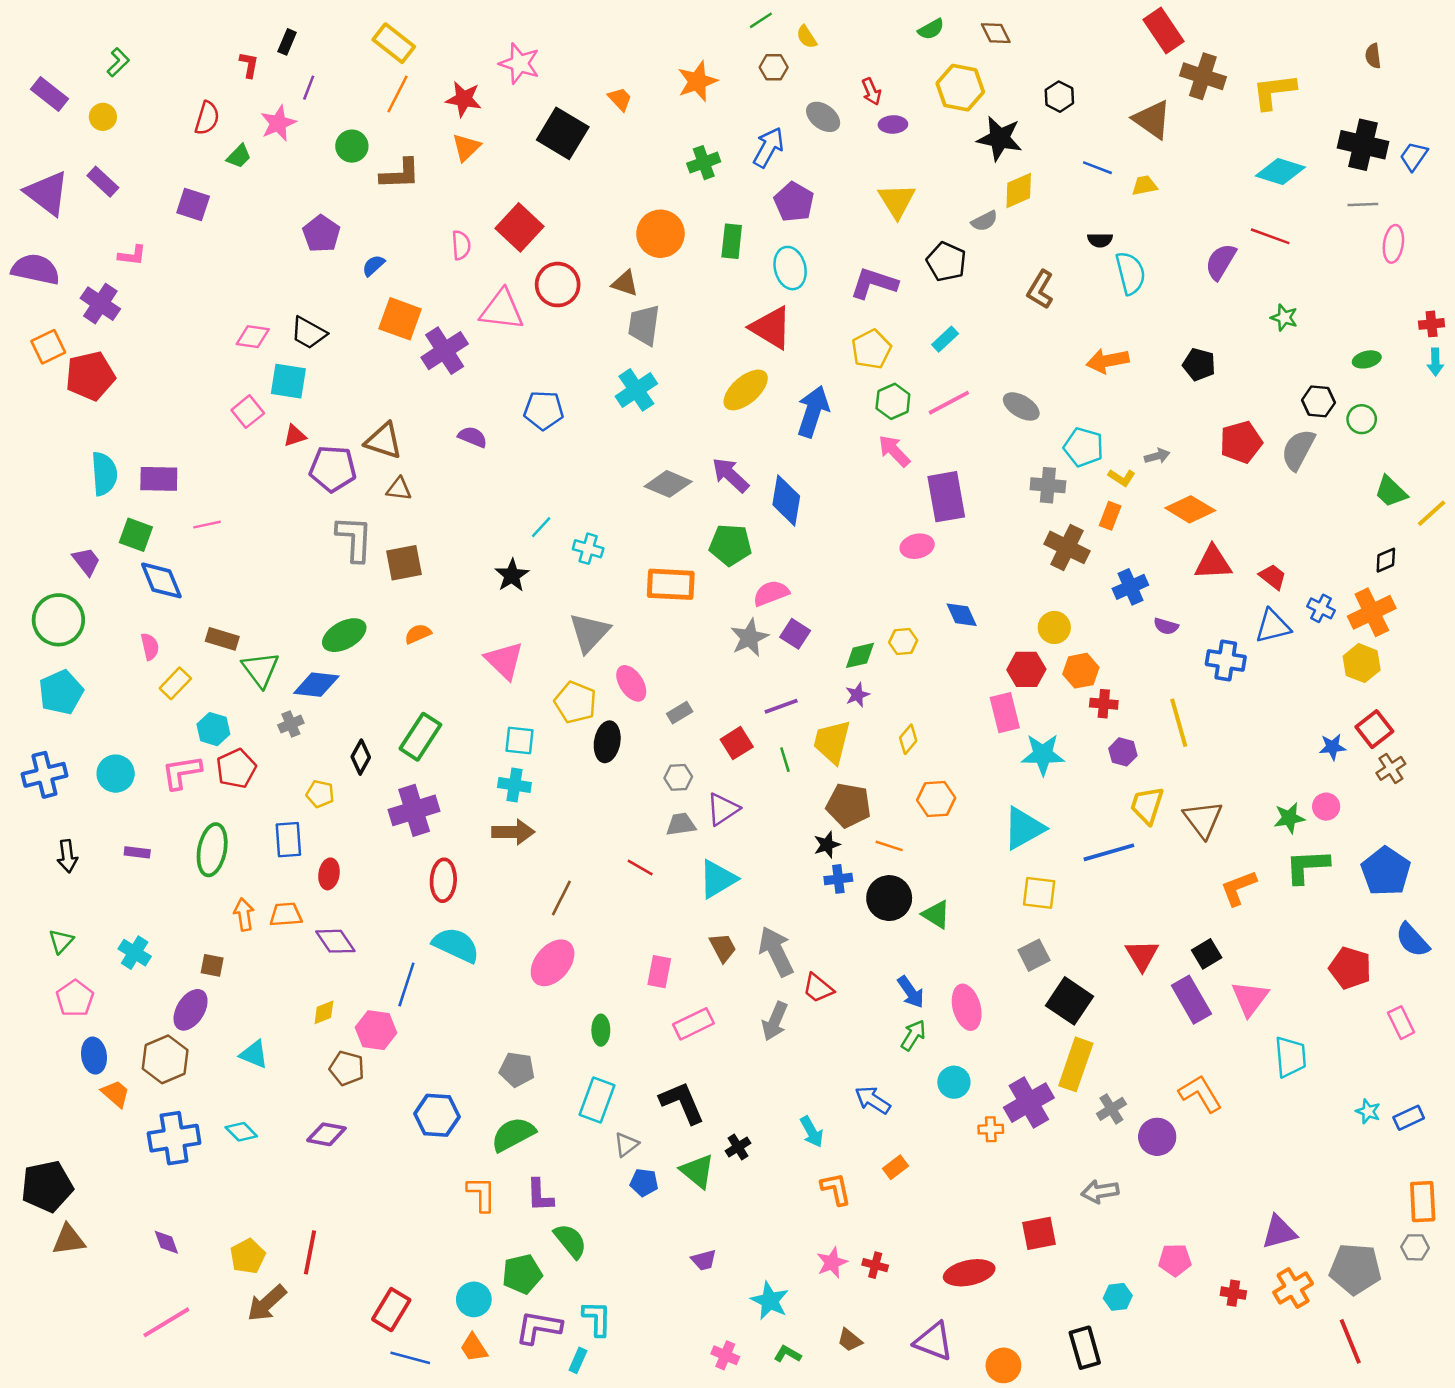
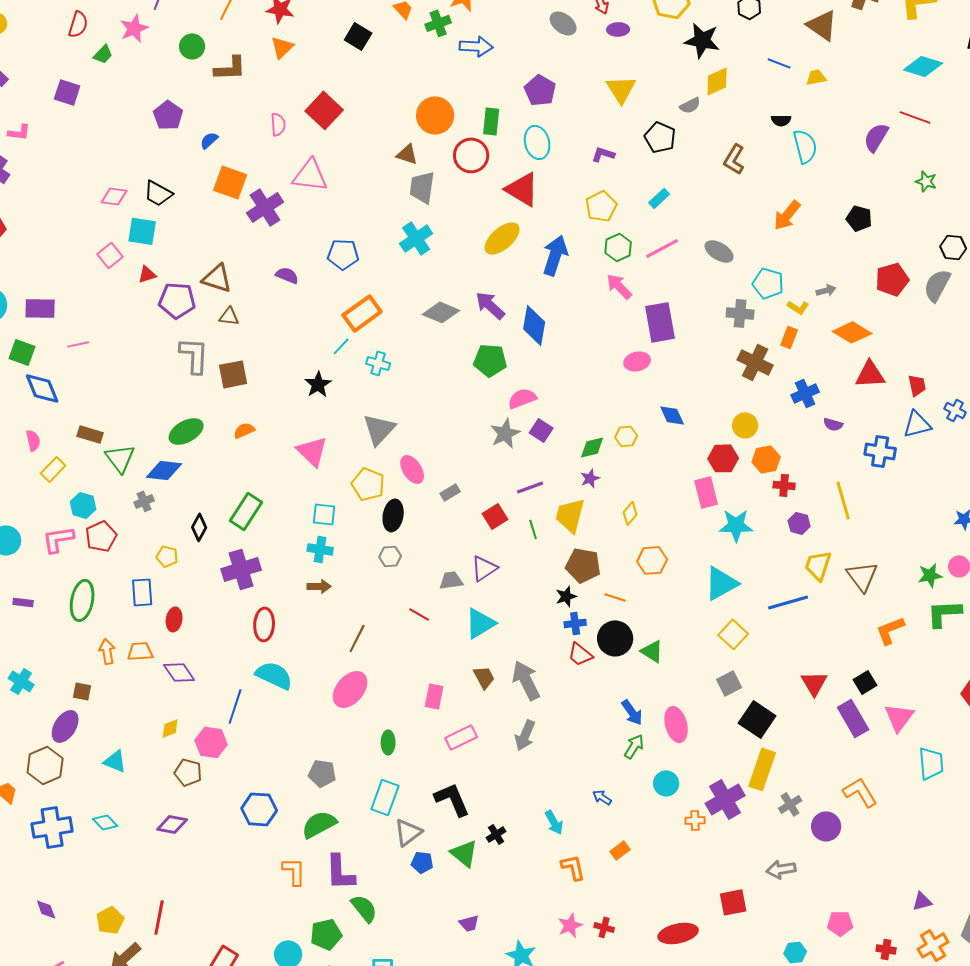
black square: (563, 133) -> (358, 36), size x0.7
blue arrow: (768, 147) -> (476, 46), moved, turned 64
green cross: (704, 163) -> (438, 23), moved
purple L-shape: (874, 283) -> (603, 154), size x0.6
red circle: (558, 285) -> (471, 155), moved
orange arrow: (1108, 361) -> (787, 215), turned -40
red trapezoid: (1273, 577) -> (917, 385), turned 40
orange rectangle: (671, 584) -> (362, 313), moved, turned -39
gray hexagon: (678, 777) -> (390, 556), moved
brown arrow: (513, 832) -> (319, 586), size x0.7
yellow square: (1039, 893) -> (733, 634), turned 36
red trapezoid: (818, 988) -> (580, 654), moved
blue arrow: (873, 1100) -> (602, 797), size x0.7
gray triangle: (626, 1144) -> (408, 832), size x1.4
purple L-shape: (540, 1195) -> (340, 872), size x1.4
purple triangle: (1279, 1232) -> (922, 901), size x0.7

